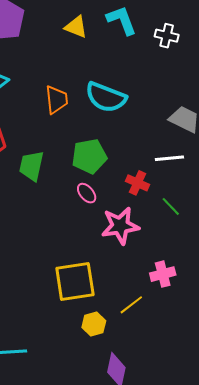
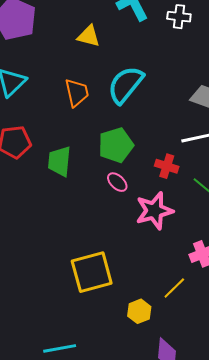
yellow triangle: (76, 27) -> (89, 36), moved
cyan semicircle: (106, 97) -> (126, 85), turned 114
yellow square: (75, 281) -> (92, 272), moved

